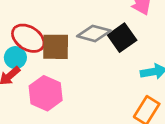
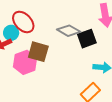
brown square: (56, 47) -> (38, 52), moved

